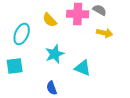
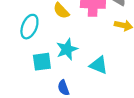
cyan square: (15, 66) -> (42, 62), moved

